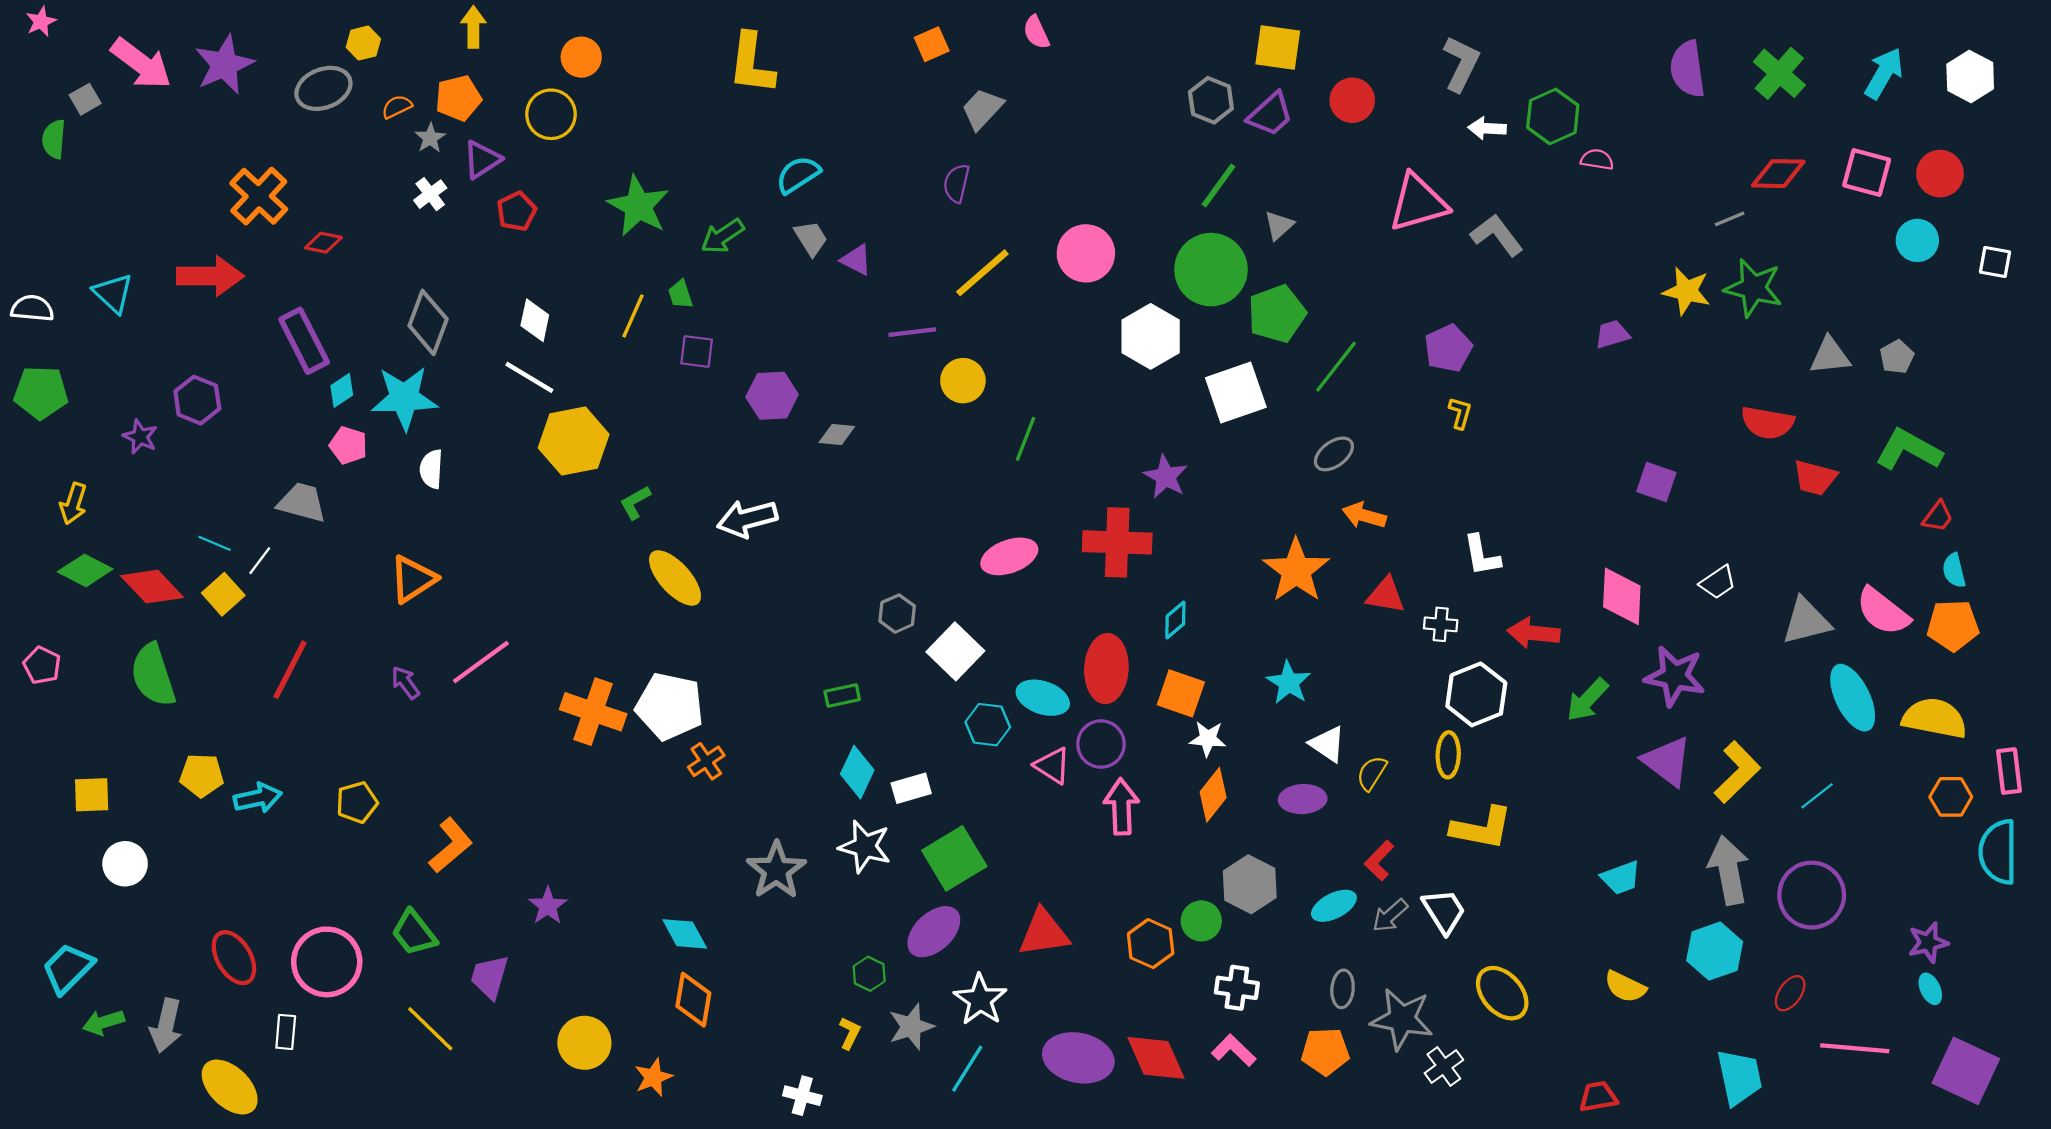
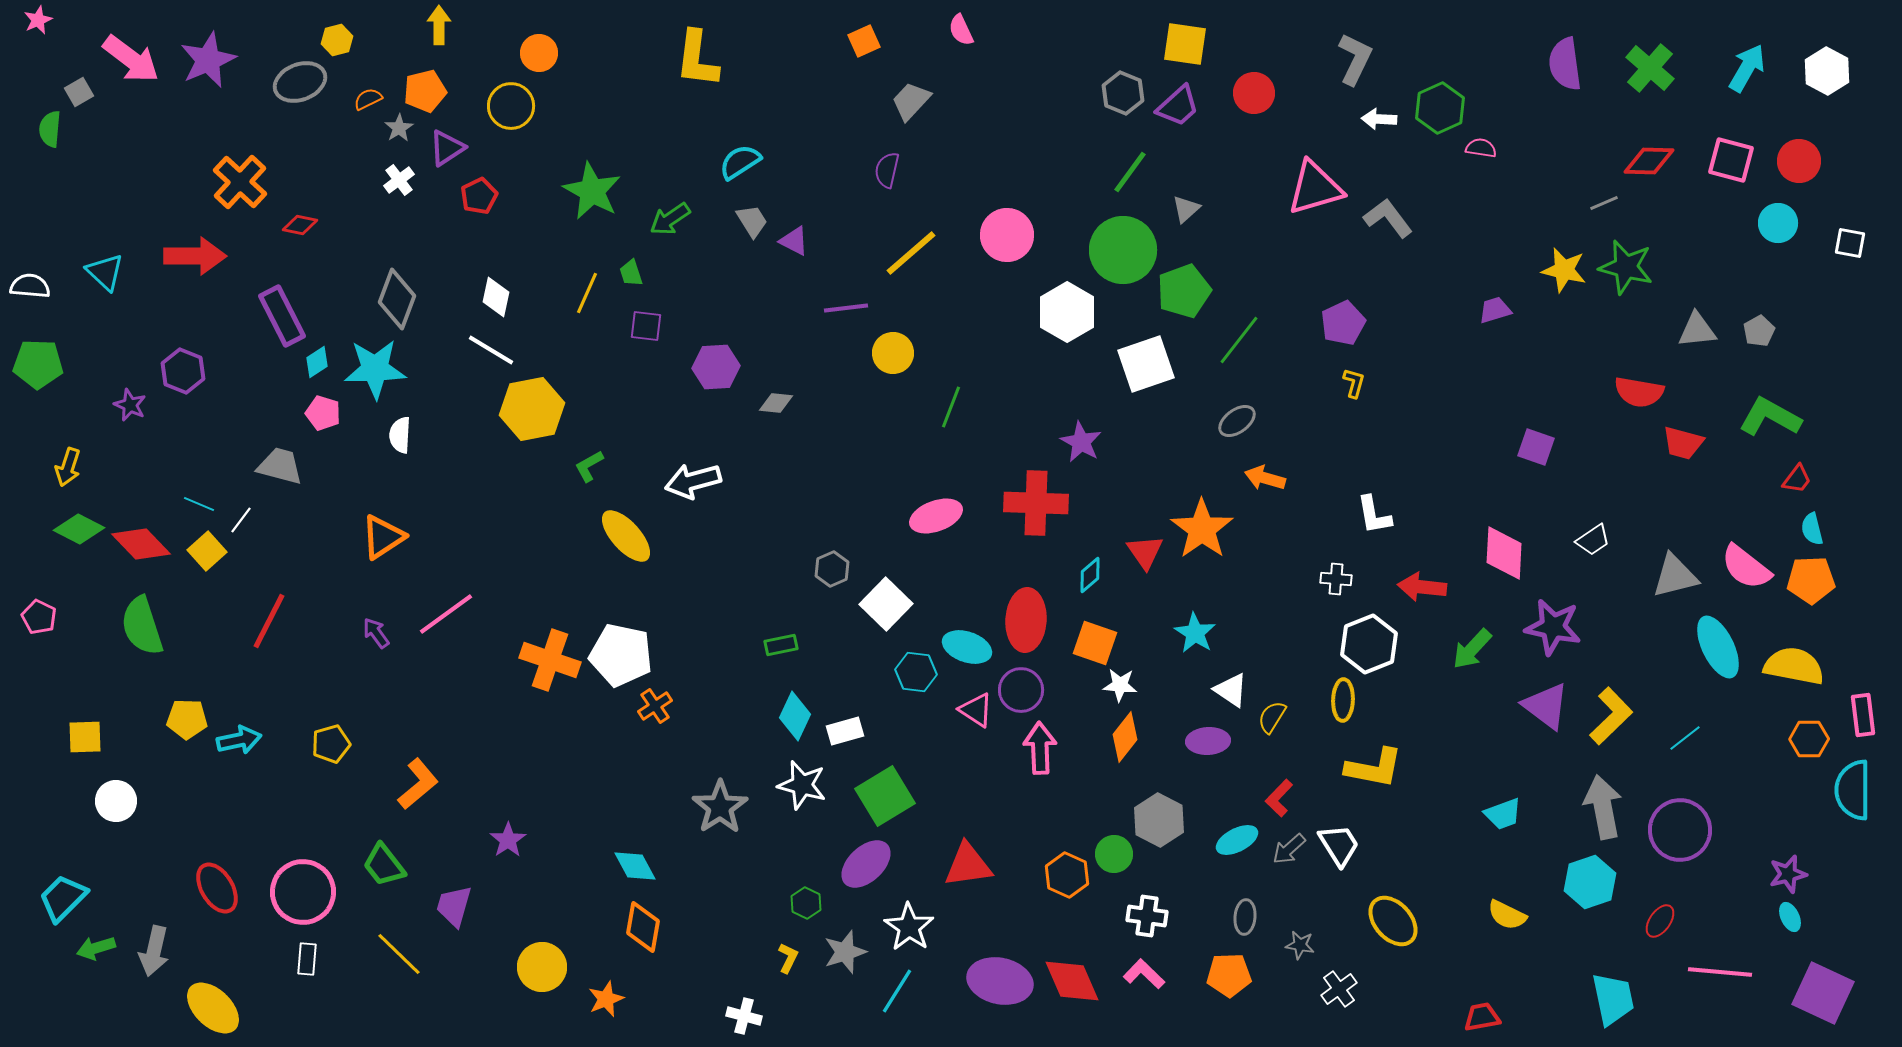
red triangle: (1386, 595) -> (1145, 552), moved, turned 45
gray star: (1402, 1019) -> (1300, 945), size x0.5
white rectangle: (286, 1032) -> (307, 959), moved

